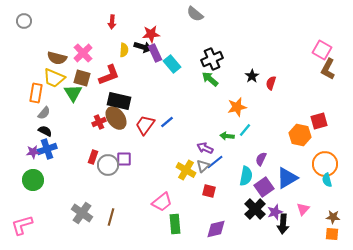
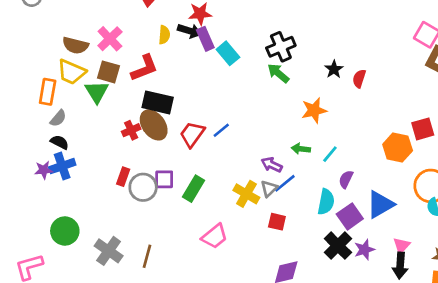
cyan line: (245, 130) -> (330, 154), moved
green circle: (33, 180) -> (65, 231), moved
green rectangle: (175, 224) -> (193, 189), moved, turned 36
black arrow: (283, 224) -> (400, 265), moved

